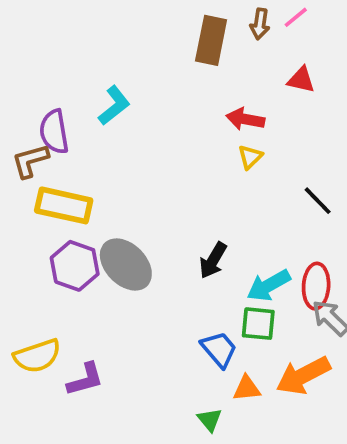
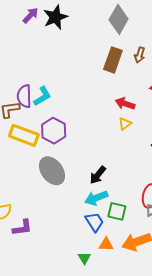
cyan L-shape: (114, 106) -> (42, 96), moved
purple hexagon: (75, 266) -> (54, 131), moved
cyan arrow: (269, 285) -> (96, 198), moved

